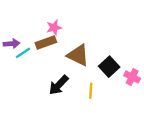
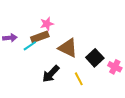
cyan line: (23, 53) -> (30, 46), moved
yellow line: (91, 91) -> (79, 79), turned -32

